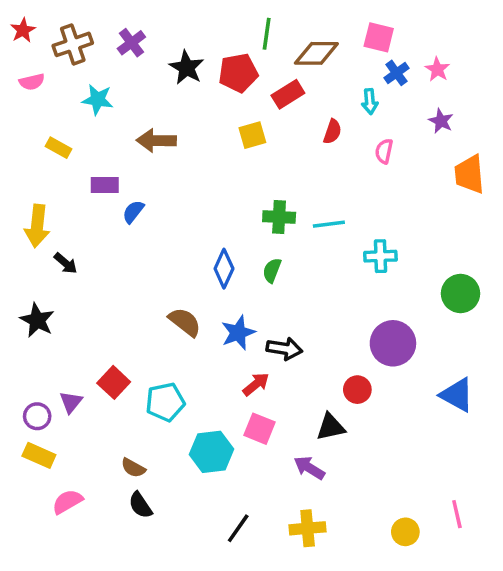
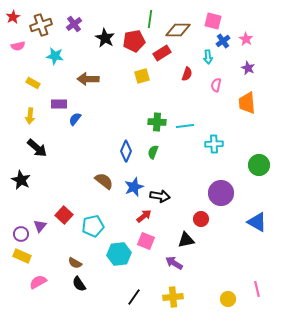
orange trapezoid: (469, 174) -> (247, 103), moved
yellow arrow: (37, 226) -> (30, 116), moved, size x0.7
black arrow: (66, 263) -> (37, 148), size x1.5

